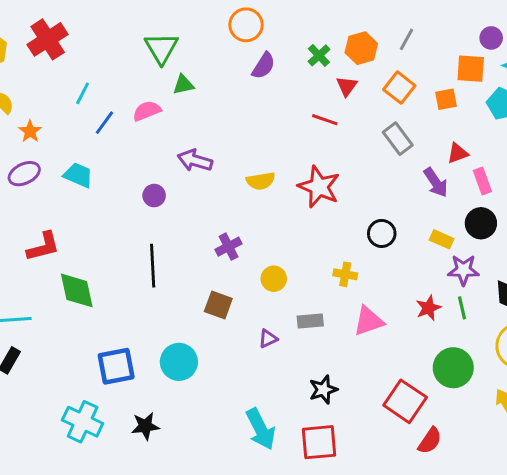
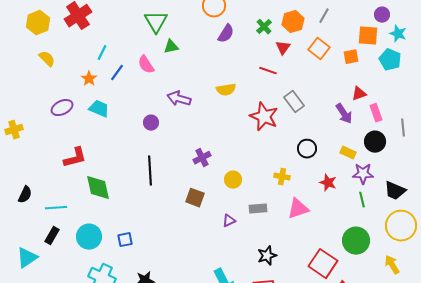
pink semicircle: (147, 111) -> (146, 65), turned -102
orange star: (30, 131) -> (89, 79), moved
gray rectangle: (398, 139) -> (294, 102), moved
yellow semicircle: (261, 181) -> (226, 90), moved
red star: (428, 308) -> (328, 183), moved, turned -30
cyan circle: (179, 362) -> (89, 237), moved
blue square: (116, 366) -> (125, 240), size x0.6

